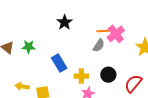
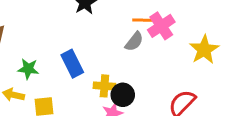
green star: (29, 47) -> (28, 69), moved
black circle: (108, 75) -> (123, 95), moved

